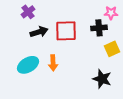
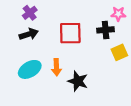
black arrow: (39, 32) -> (29, 34), moved
black star: (102, 79) -> (78, 81), moved

